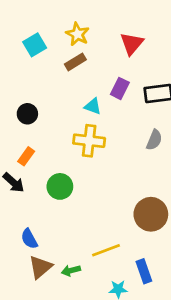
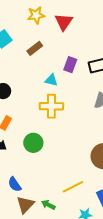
yellow star: (77, 34) -> (36, 15), moved, turned -30
red triangle: (132, 44) -> (64, 22), moved
green arrow: (71, 271) -> (48, 205), turned 48

